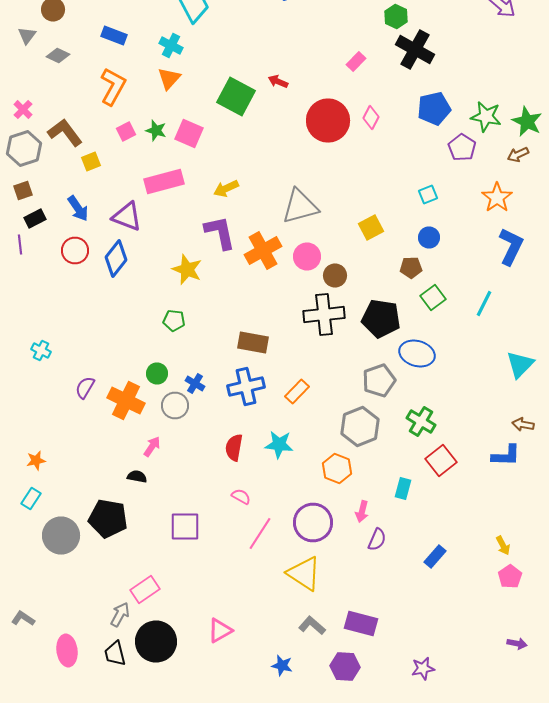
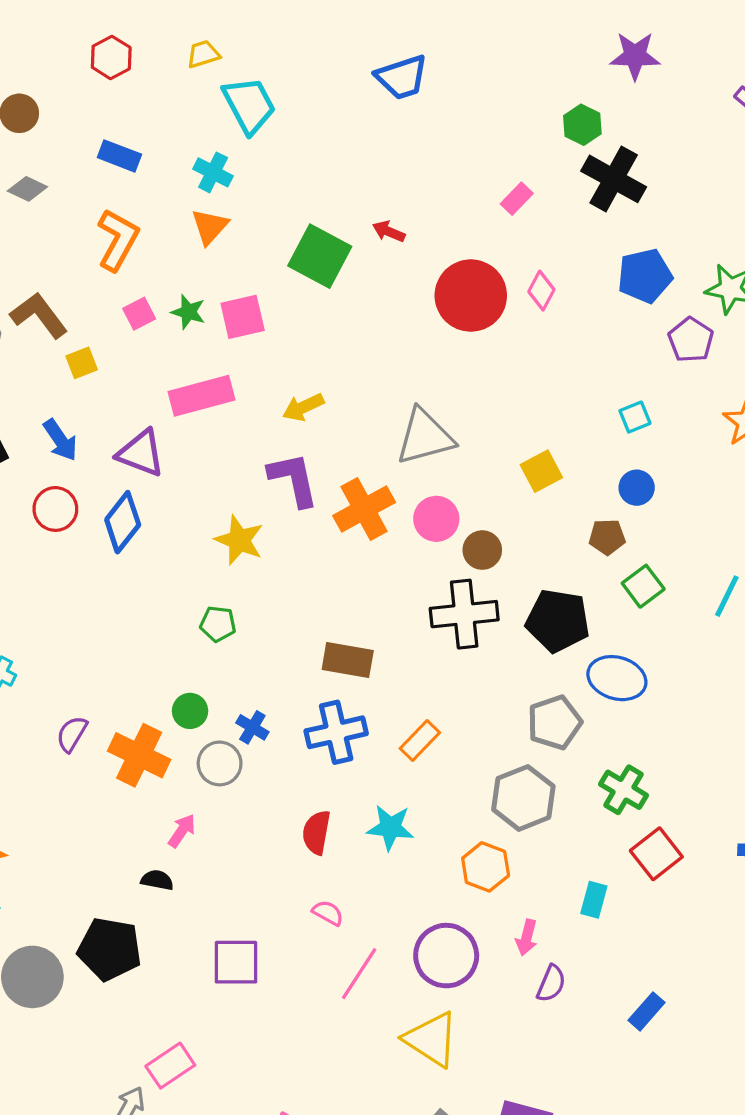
pink square: (189, 134) -> (243, 317), turned -36

